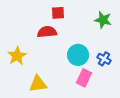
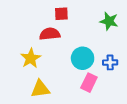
yellow star: (17, 56) -> (31, 58), moved
blue cross: (104, 59) -> (110, 62), turned -32

